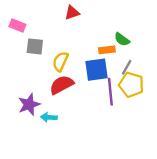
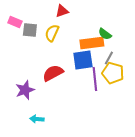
gray square: (35, 46) -> (30, 30), moved
orange rectangle: (107, 50) -> (92, 43), size x1.6
yellow semicircle: (60, 61) -> (52, 33), moved
cyan arrow: (49, 117) -> (37, 119), moved

